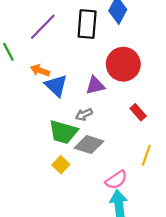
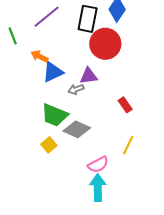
red circle: (123, 64) -> (105, 44), moved
blue triangle: (56, 86) -> (53, 72), turned 45
gray arrow: (84, 114) -> (76, 89), moved

